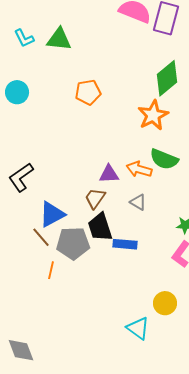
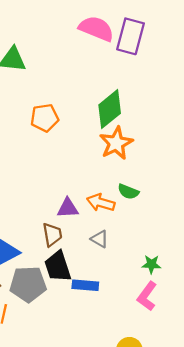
green diamond: (167, 78) -> (110, 109), moved
green semicircle: (164, 159) -> (128, 192), size x0.7
brown trapezoid: (95, 198) -> (52, 235), turned 135

